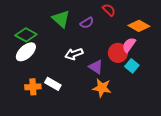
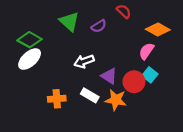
red circle: (118, 53) -> (134, 82), moved
white rectangle: (53, 84) -> (90, 95), moved
orange cross: (33, 87) -> (57, 99), moved

